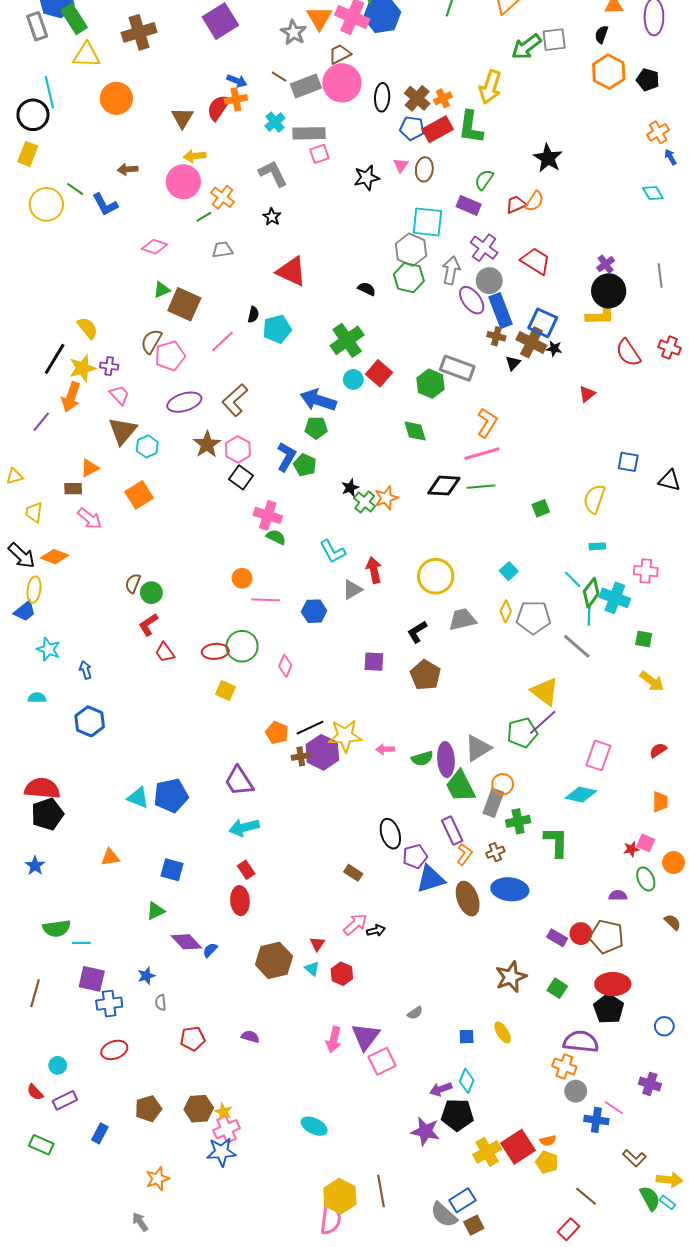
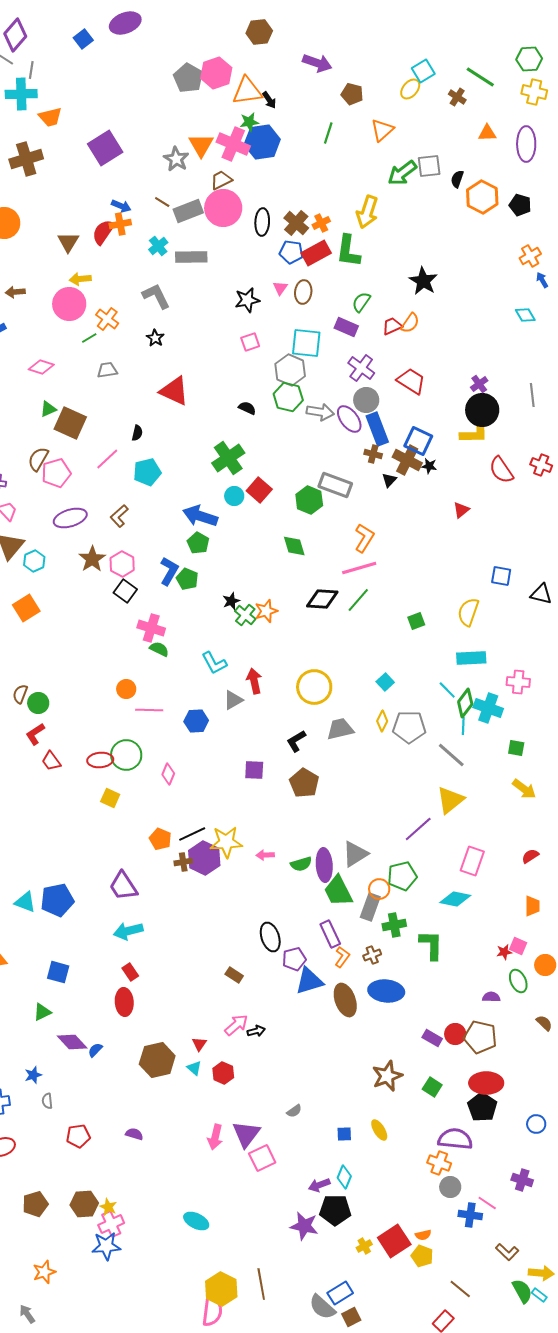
black semicircle: (601, 34) -> (457, 179), moved
pink square: (319, 154) -> (250, 342), moved
gray arrow: (451, 270) -> (320, 412), moved, turned 88
cyan pentagon: (277, 329) -> (147, 472), moved
brown L-shape: (235, 400) -> (119, 516), size x0.7
green pentagon: (316, 428) -> (198, 543), turned 30
green line: (481, 487) -> (358, 600), turned -44
cyan rectangle: (597, 546) -> (471, 658), size x1.8
yellow triangle: (545, 692) -> (450, 800), moved, turned 44
green pentagon: (522, 733) -> (402, 876), moved
yellow cross: (487, 1152) -> (364, 1246), size x0.6

